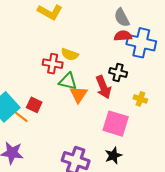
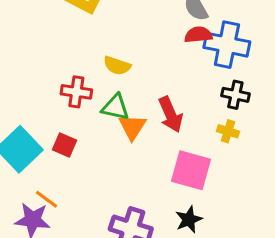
red cross: (53, 64) -> (76, 92), moved
black cross: (118, 72) -> (235, 95), moved
orange line: (21, 117) -> (47, 199), moved

